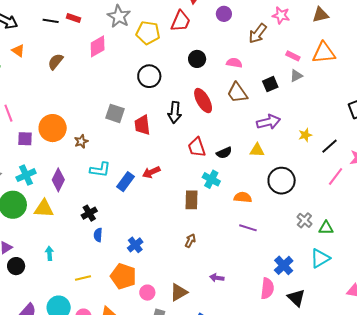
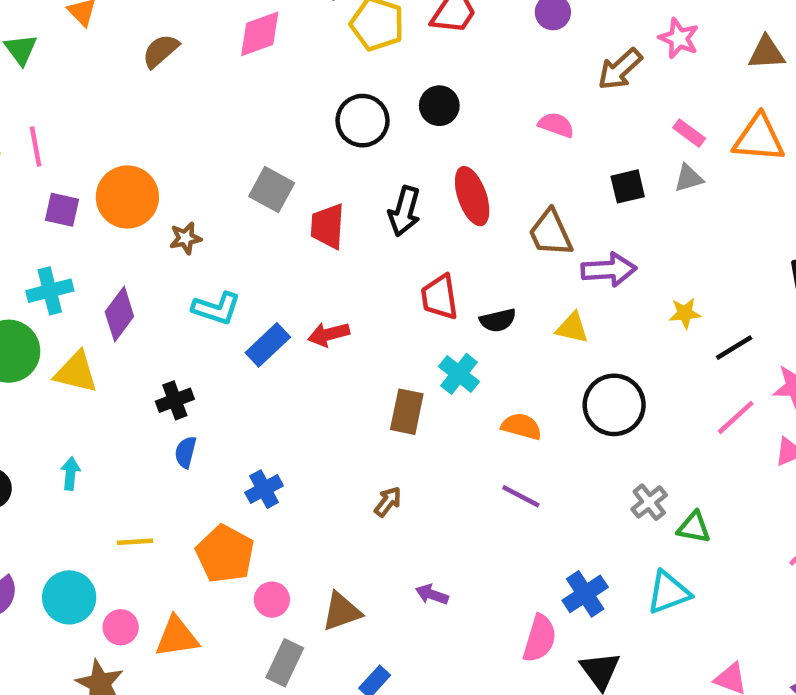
black circle: (197, 59) -> (439, 106), moved
brown trapezoid: (237, 93) -> (551, 233), moved

